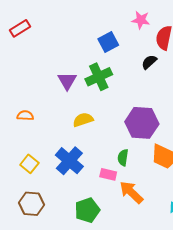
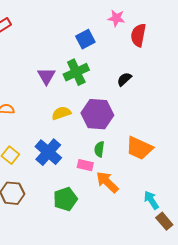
black semicircle: (149, 62) -> (124, 79), moved
purple hexagon: (142, 123) -> (97, 114), moved

